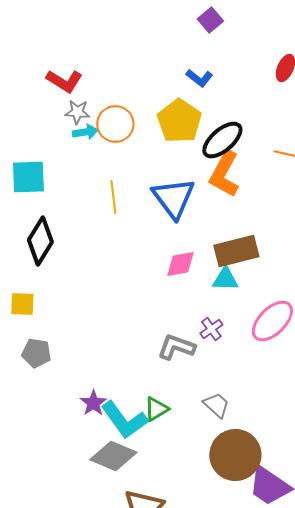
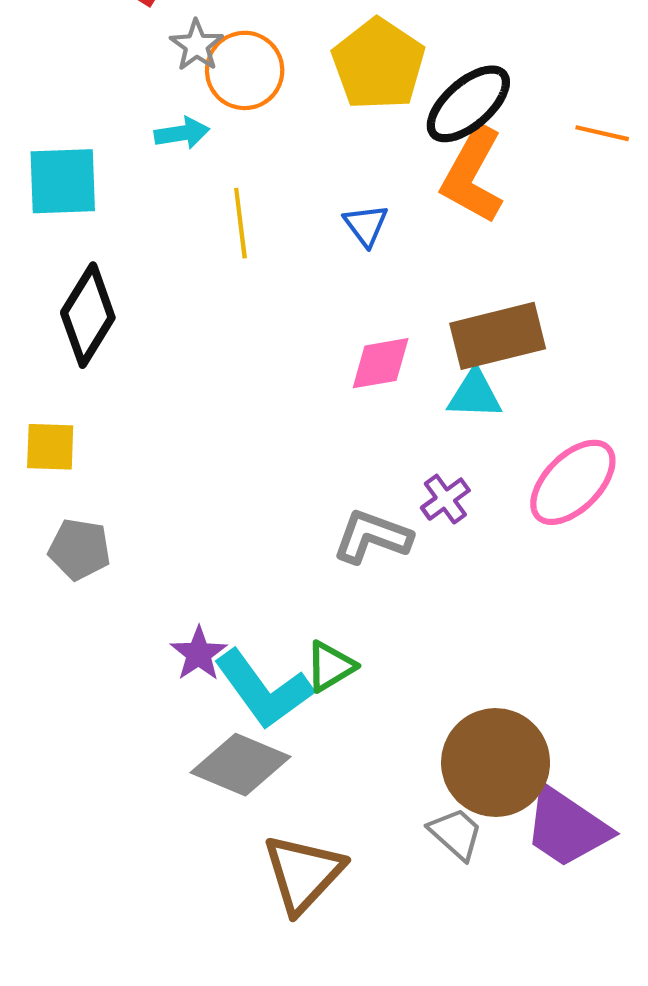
gray star: (77, 112) -> (197, 45), moved, turned 30
cyan arrow: (85, 132) -> (182, 133), moved
blue triangle: (173, 198) -> (366, 225), size x0.5
gray trapezoid: (216, 405) -> (456, 834), moved

